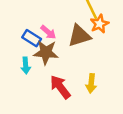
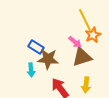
pink arrow: (48, 32) -> (75, 42), moved
brown triangle: (79, 36) -> (82, 57), moved

